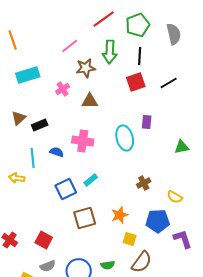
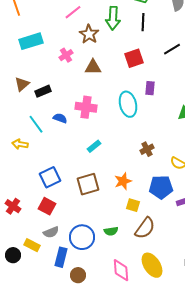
brown star: (86, 68) -> (89, 34), turned -30
red square: (136, 82) -> (134, 58), moved
cyan line: (33, 158) -> (36, 124), turned -30
blue square: (66, 189) -> (50, 177), moved

